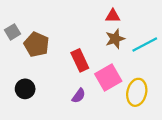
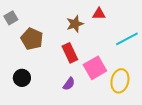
gray square: (13, 32) -> (11, 18), moved
brown star: (115, 39) -> (75, 24), moved

